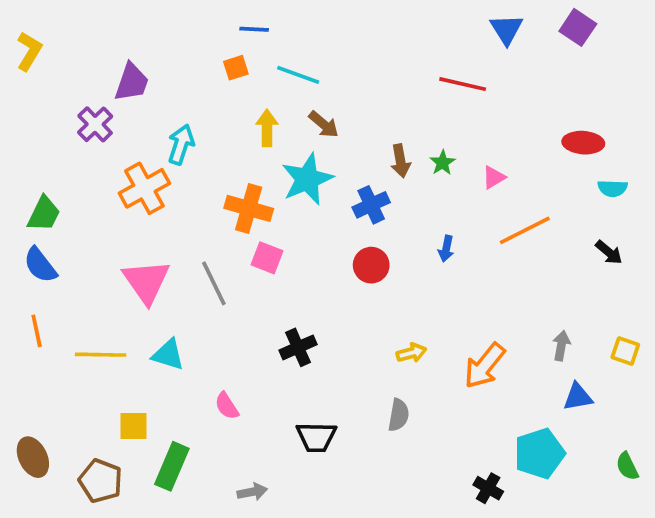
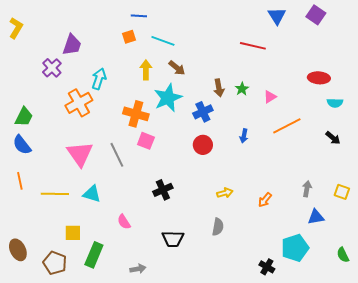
orange arrow: (485, 366) -> (265, 200), size x0.6

